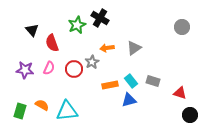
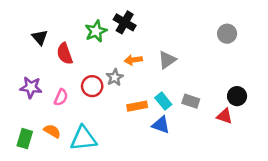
pink semicircle: (49, 68) -> (61, 97), moved
blue triangle: (129, 100) -> (161, 125), turned 35
black circle: (190, 115) -> (237, 96), moved

